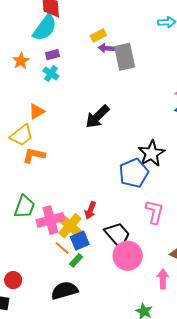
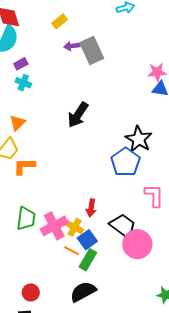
yellow rectangle: (98, 35) -> (60, 21), moved
yellow cross: (70, 226) -> (75, 227), size x0.7
green rectangle: (76, 260) -> (88, 260), size x1.5

